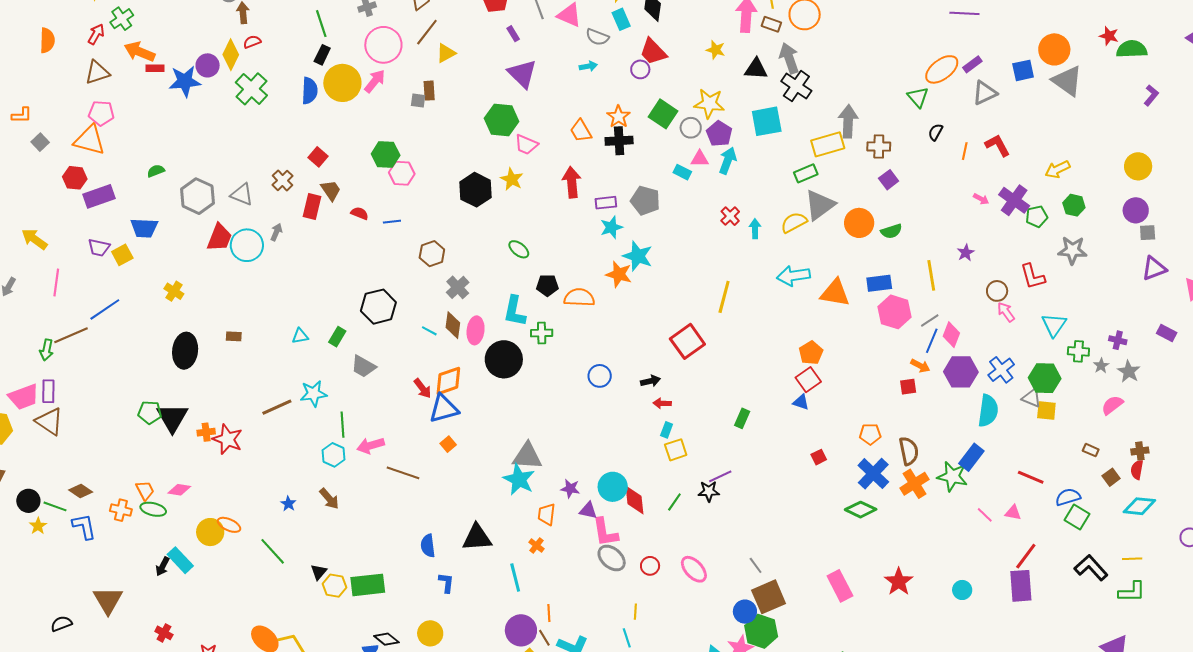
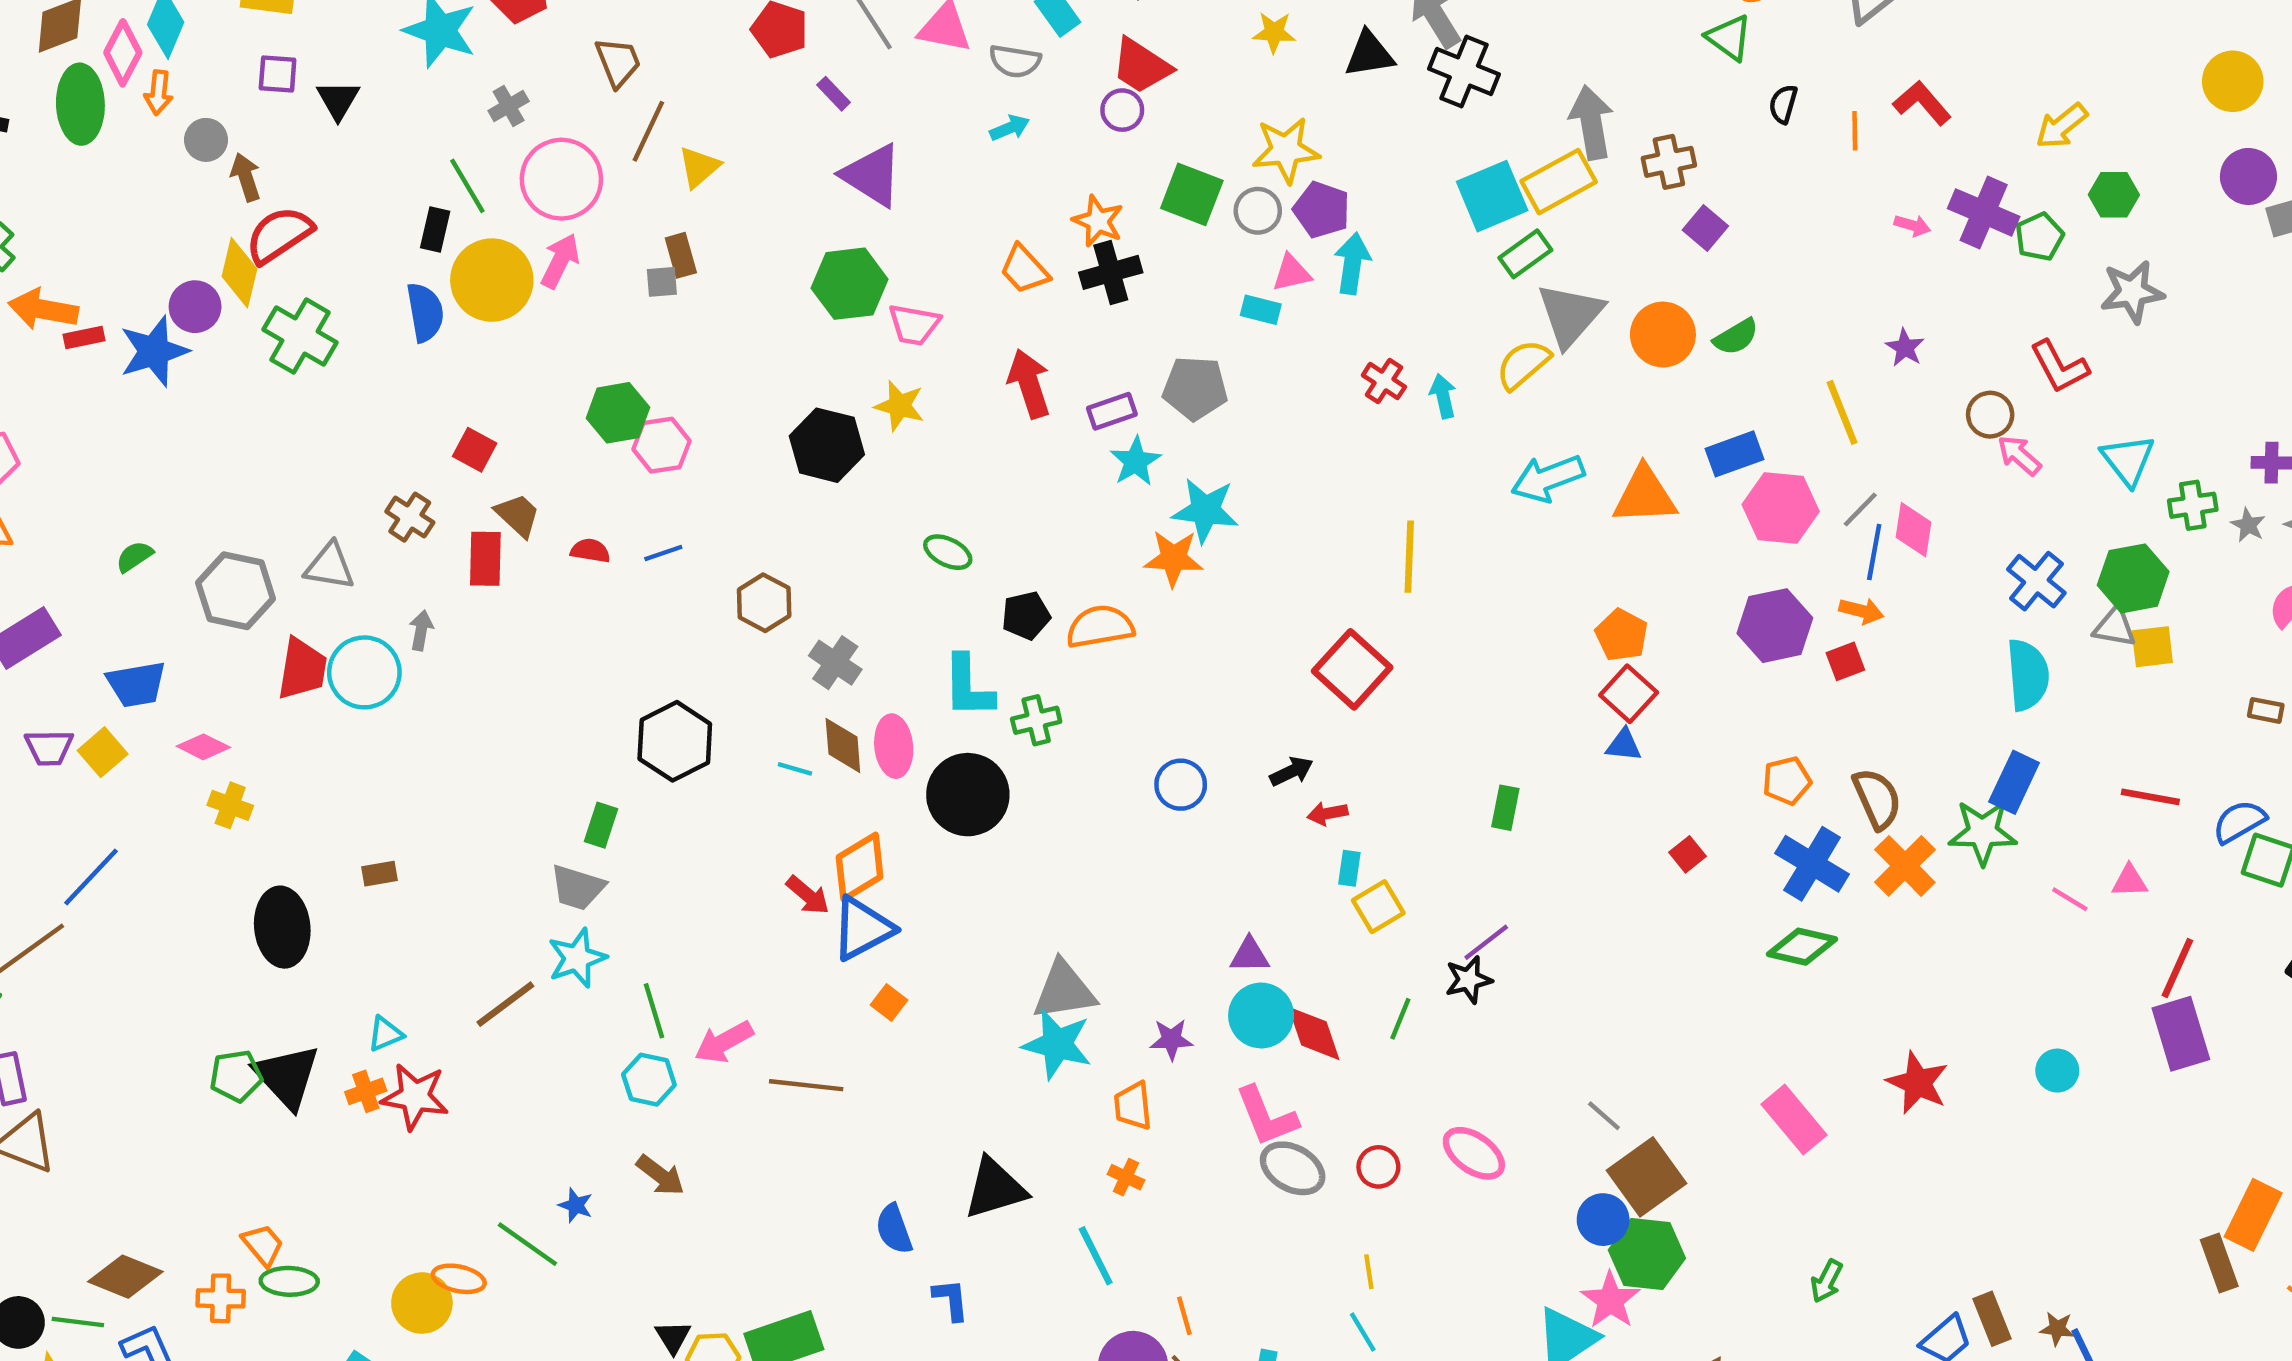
green line: (321, 24) -> (467, 186), moved
red semicircle: (252, 42) -> (279, 235), size x1.8
cyan square: (767, 121) -> (1492, 196), moved
cyan triangle: (300, 336) -> (385, 1034), moved
gray trapezoid: (363, 366) -> (577, 887), moved
purple hexagon: (961, 372) -> (1775, 626), moved
pink diamond: (179, 490) -> (203, 747), moved, turned 30
brown diamond: (81, 491) -> (125, 1277), size x1.4
purple triangle: (588, 510) -> (1249, 955), moved
green line: (273, 551) -> (527, 1244), moved

